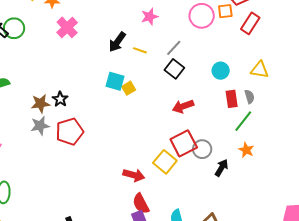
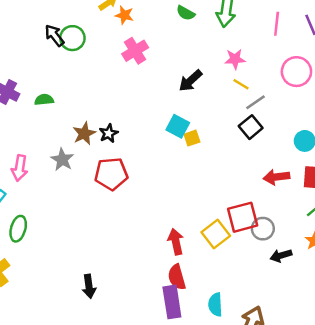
yellow line: (140, 50) -> (241, 84), moved
brown star: (40, 104) -> (84, 134), turned -30
red arrow: (183, 106) -> (276, 177), moved
gray star: (40, 126) -> (62, 160), moved, turned 30
black arrow: (222, 168) -> (281, 256), turned -150
red arrow: (134, 175) -> (176, 242), turned -130

